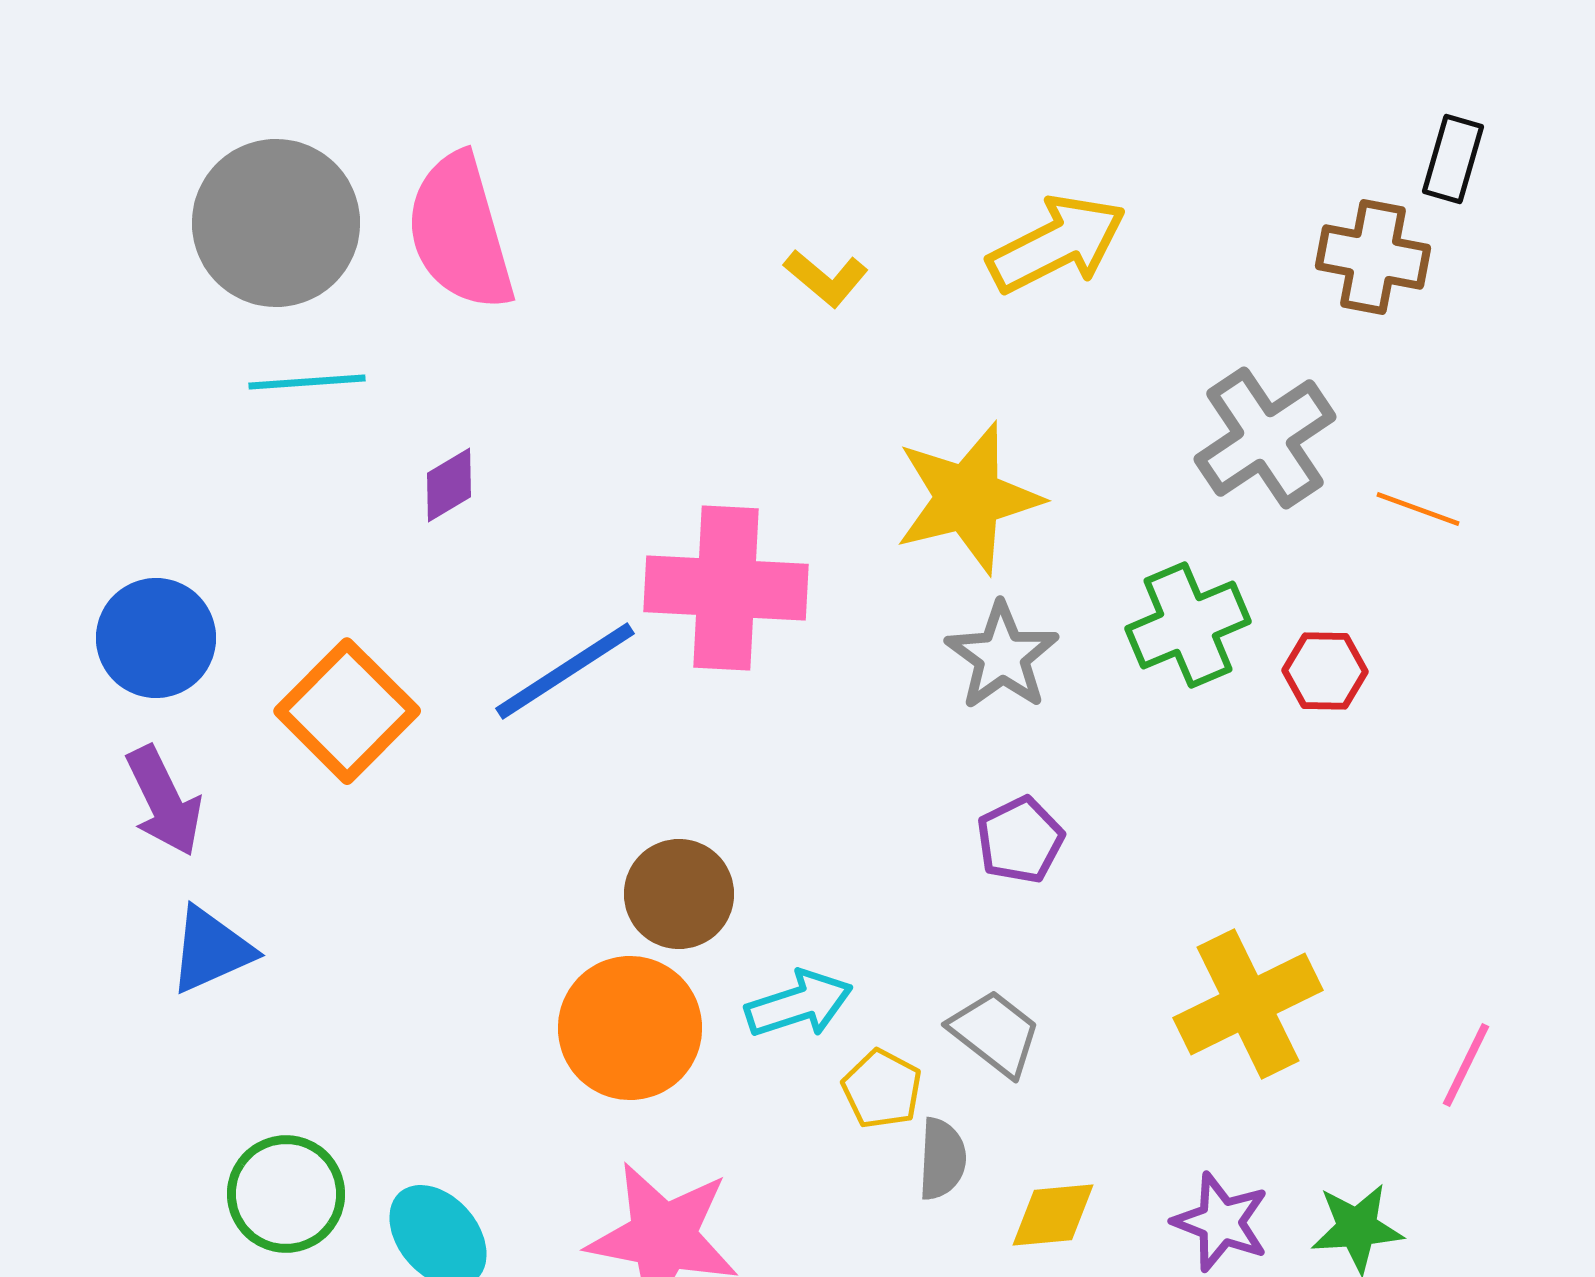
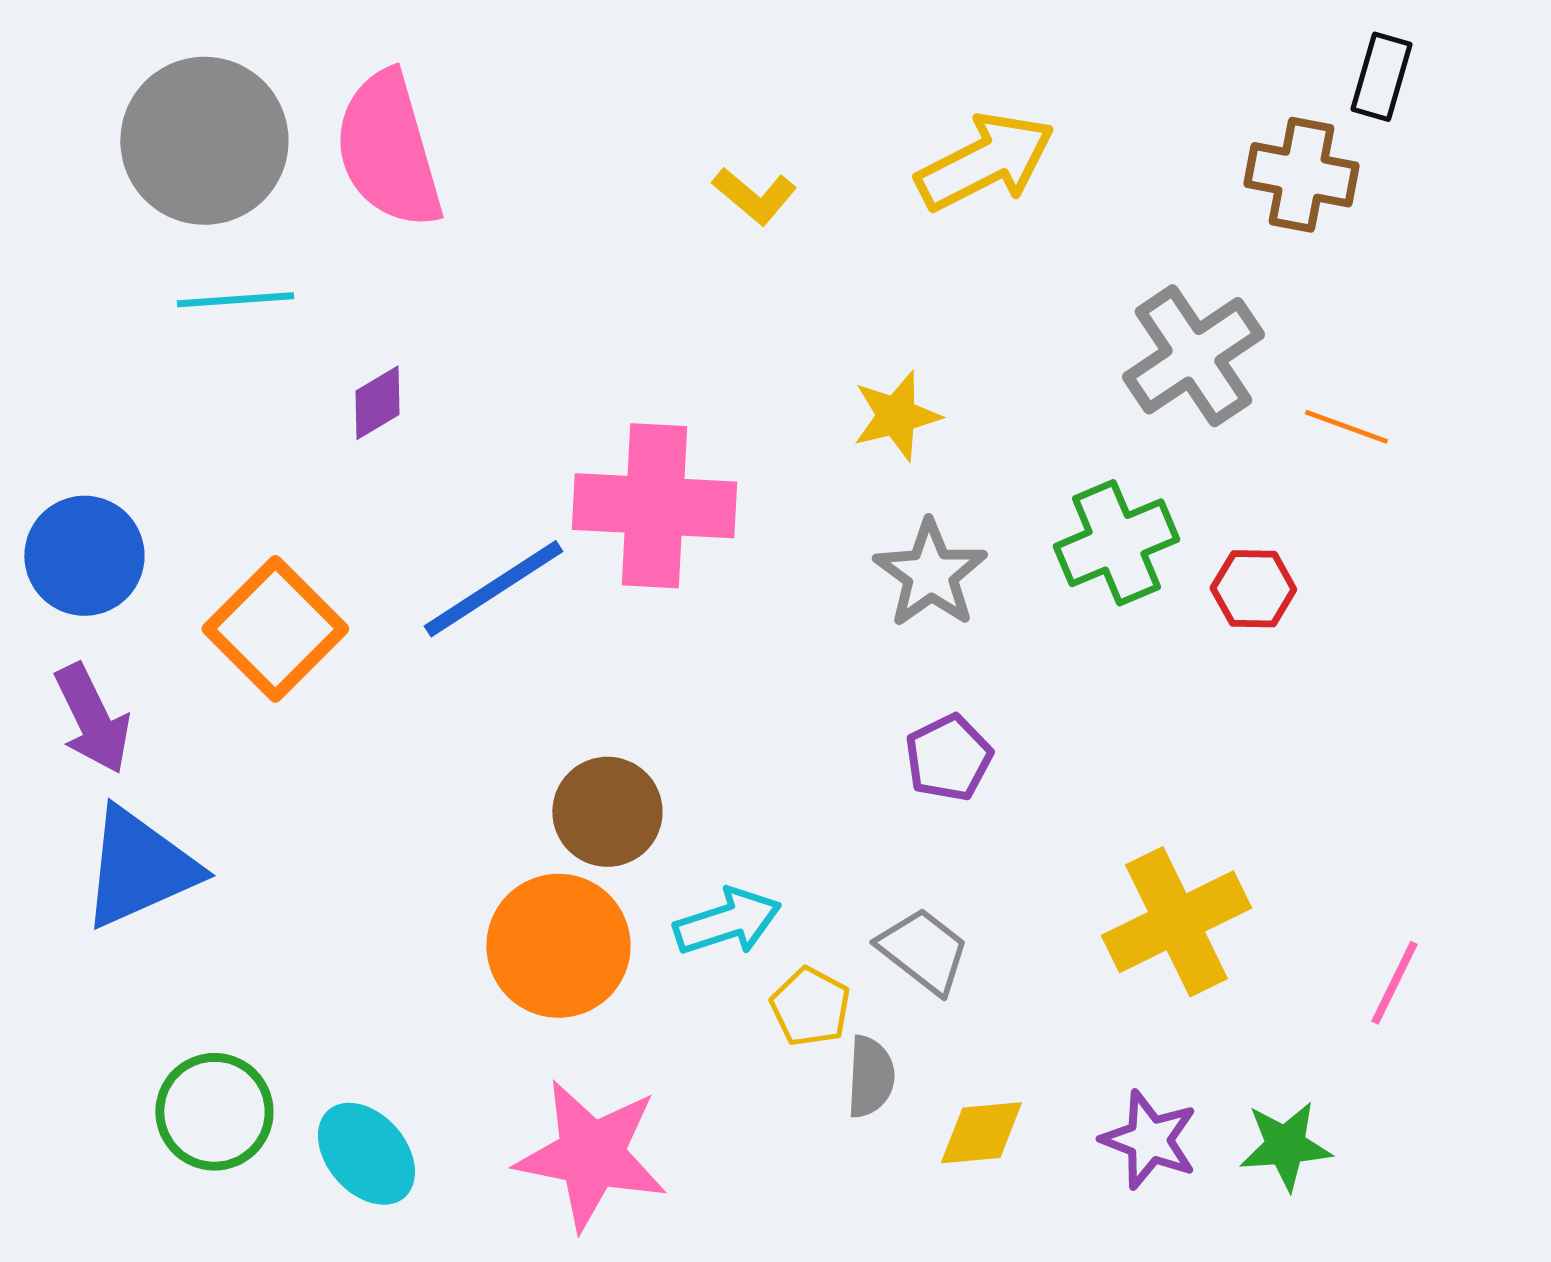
yellow star: (968, 498) -> (896, 416), size x0.6
blue triangle: (211, 950) -> (139, 868), size x1.4

